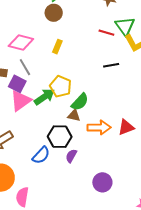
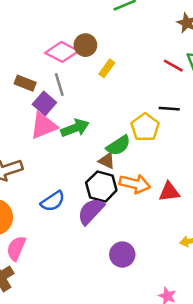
brown circle: (54, 13) -> (85, 45), moved
yellow pentagon: (61, 86) -> (145, 127), moved
black hexagon: (60, 137) -> (101, 186), moved
purple semicircle: (71, 156) -> (91, 211), size x1.6

